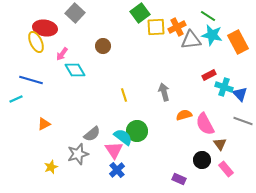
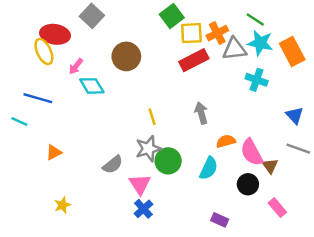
brown circle: (103, 46) -> (126, 56), size x1.5
red rectangle: (209, 75) -> (194, 60), moved, size x1.6
cyan cross: (224, 87) -> (257, 80), moved
cyan line: (16, 99) -> (19, 122), turned 48
cyan semicircle: (123, 137) -> (209, 168), moved, turned 78
brown triangle: (220, 144) -> (270, 166), moved
gray star: (78, 154) -> (148, 149), moved
black circle: (202, 160) -> (248, 184), moved

